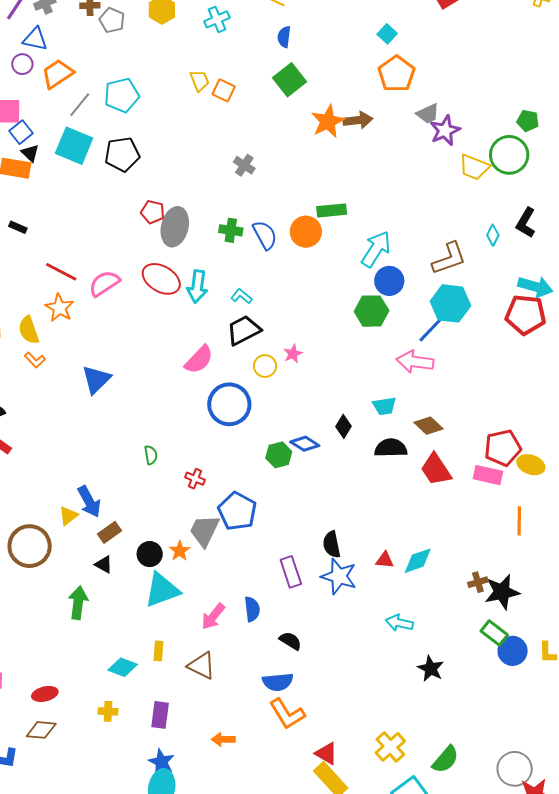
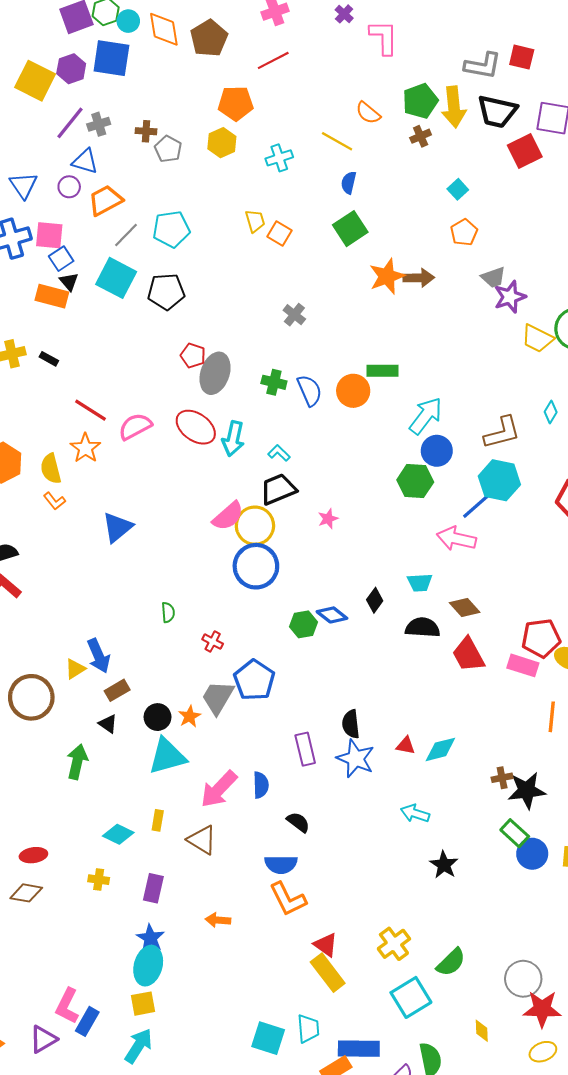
orange pentagon: (396, 74) -> (464, 232), size x0.7
yellow circle: (265, 366) -> (255, 526), moved, size x1.6
pink arrow: (213, 616) -> (219, 789), size x1.4

